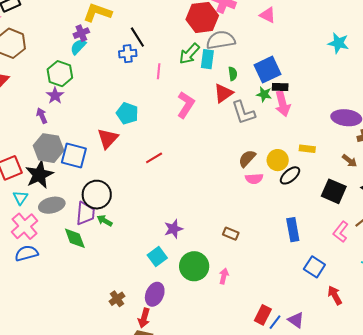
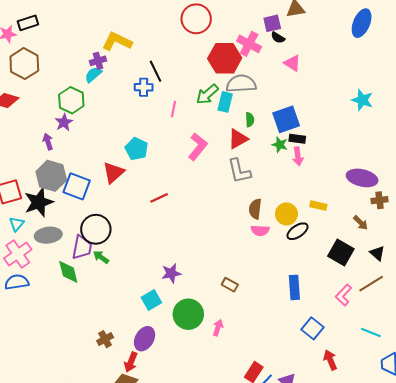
pink arrow: (283, 104) -> (298, 156), size x0.7
gray L-shape: (243, 113) -> (239, 171), moved
brown semicircle: (247, 158) -> (255, 209), turned -42

